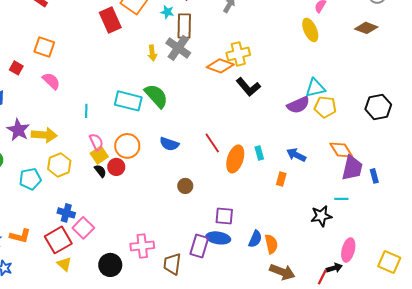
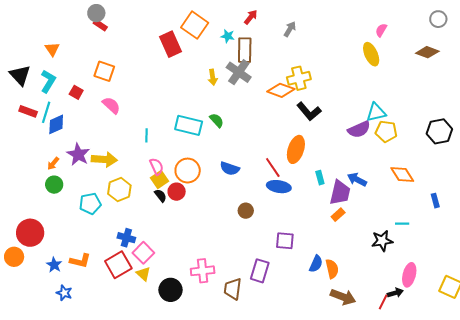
green semicircle: (156, 96) -> (217, 120), size x0.6
orange ellipse: (235, 159) -> (296, 149), moved
purple trapezoid: (352, 168) -> (340, 193), moved
orange rectangle: (281, 179) -> (338, 215), moved, turned 32
blue ellipse: (218, 238) -> (279, 187), moved
yellow triangle: (64, 264) -> (143, 274), moved

